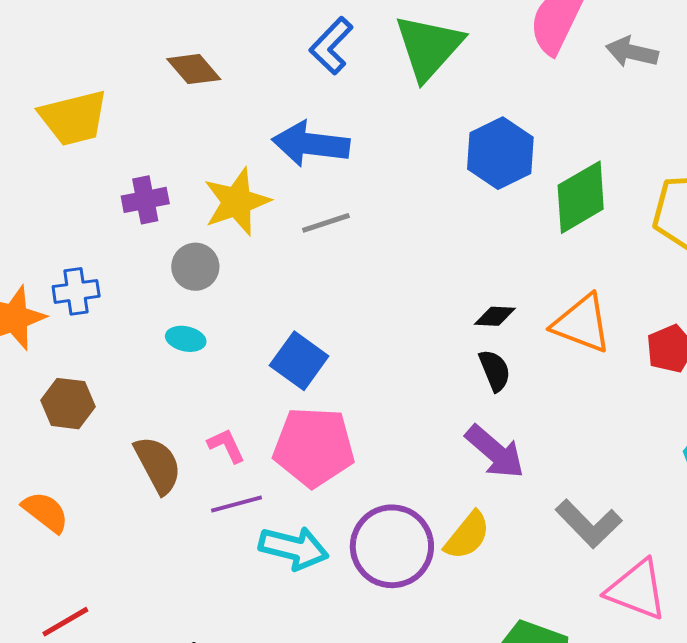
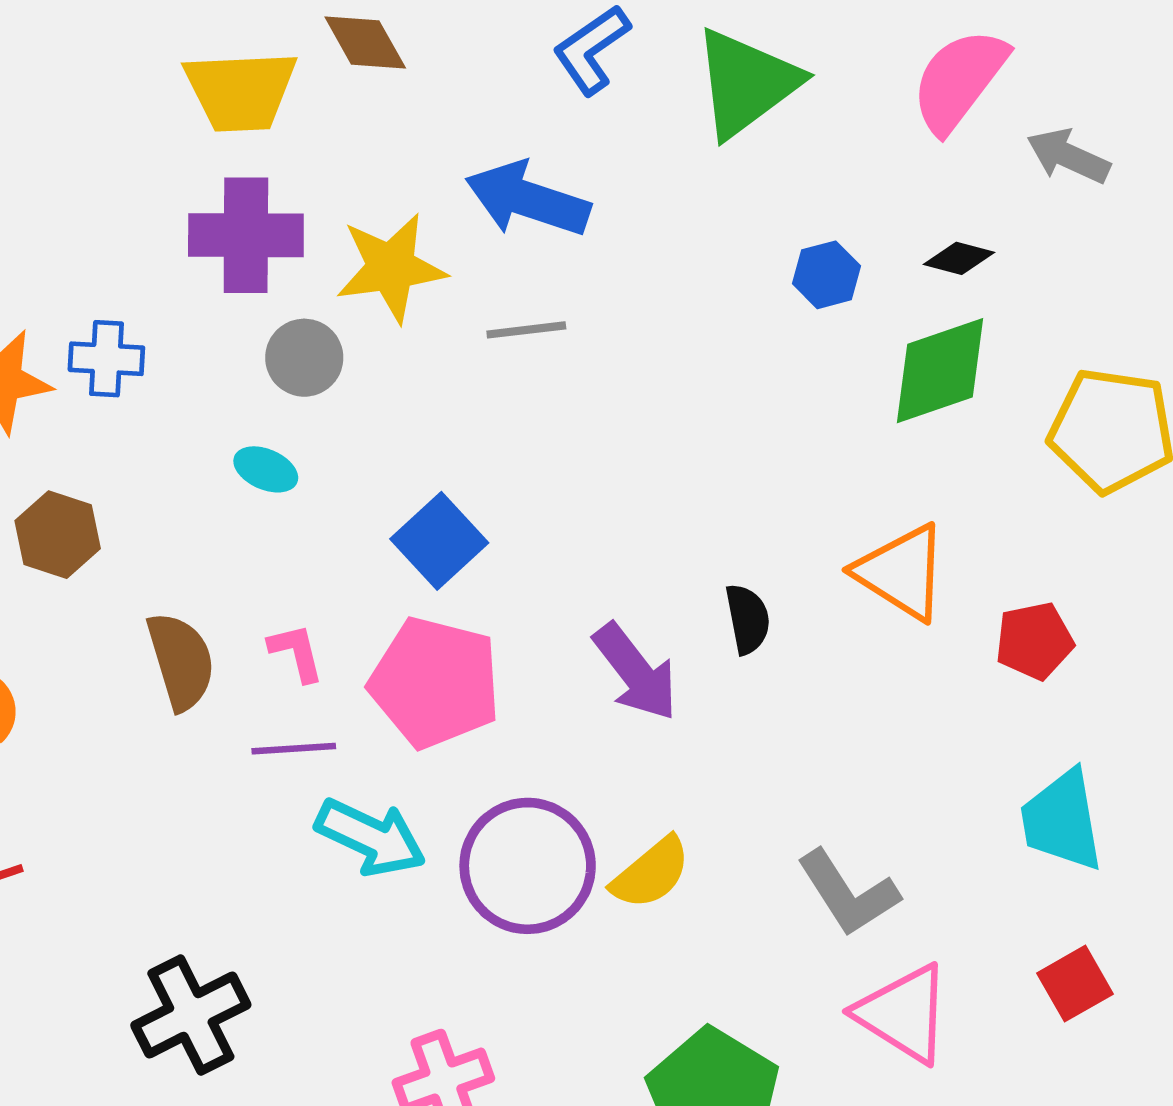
yellow trapezoid: (74, 118) -> (241, 91), moved
blue hexagon: (500, 153) -> (826, 275), size x0.6
purple cross: (145, 200) -> (246, 235), size x1.5
black diamond: (495, 316) -> (959, 258), moved
purple arrow: (495, 452) -> (636, 672), moved

